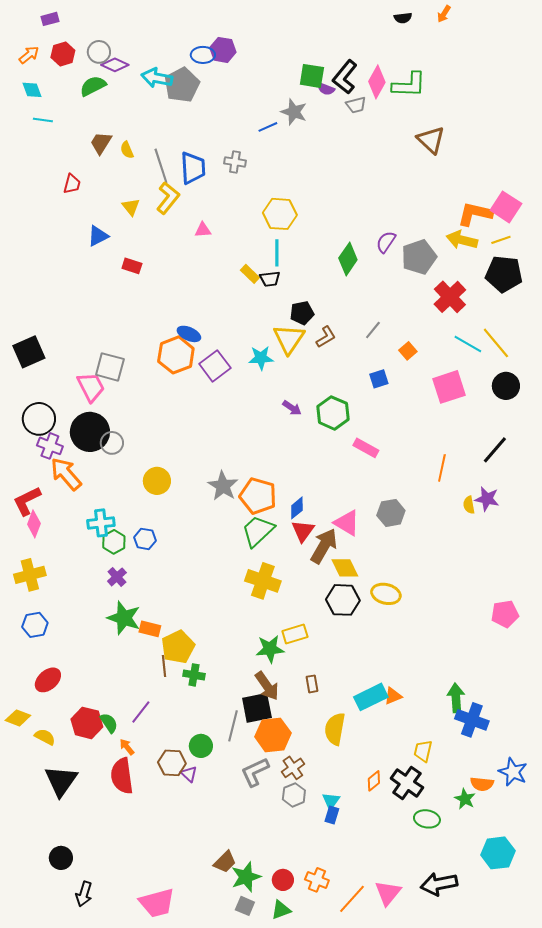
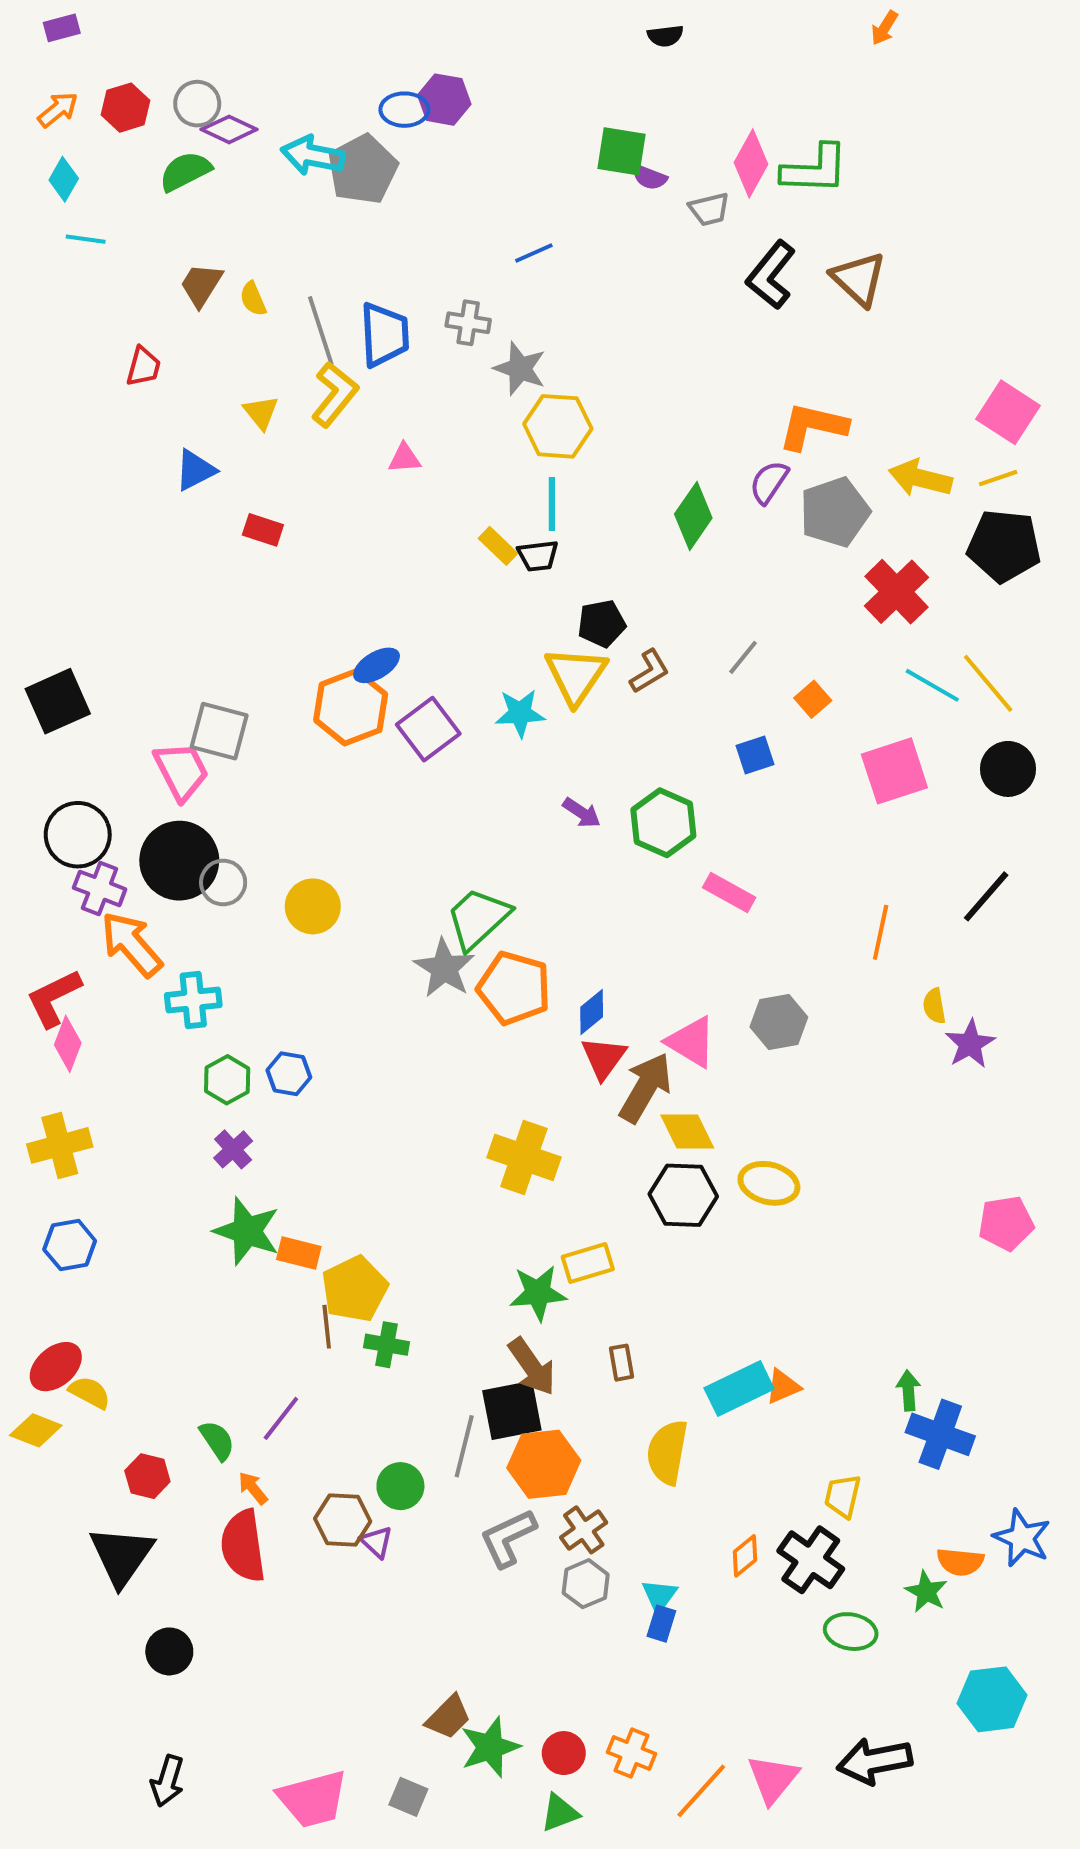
black semicircle: (403, 18) -> (665, 36), moved
purple rectangle: (50, 19) -> (62, 28), moved
black L-shape: (345, 77) -> (771, 275), moved
cyan diamond: (32, 90) -> (64, 179), turned 50
gray star: (294, 112) -> (520, 369), moved
orange L-shape: (475, 214) -> (813, 426), moved
blue ellipse: (189, 334) -> (377, 665), turned -55
yellow circle: (157, 481) -> (313, 906), moved
purple star: (487, 499) -> (970, 1044), moved, turned 30
cyan cross: (101, 523) -> (193, 1000), moved
green trapezoid: (258, 531) -> (478, 918), moved
red ellipse: (48, 680) -> (56, 1367), moved
green arrow: (456, 698) -> (908, 1390), size x0.7
red hexagon: (87, 723) -> (147, 1476), moved, size x0.7
yellow semicircle: (45, 737) -> (90, 1392), moved
black circle: (61, 858) -> (169, 1651), moved
gray square: (245, 906) -> (408, 1797), moved

